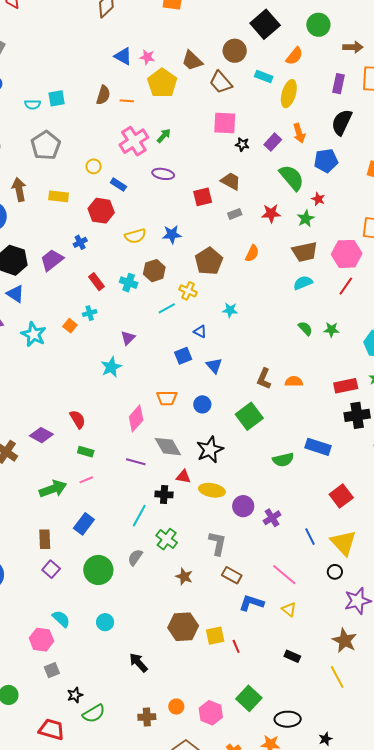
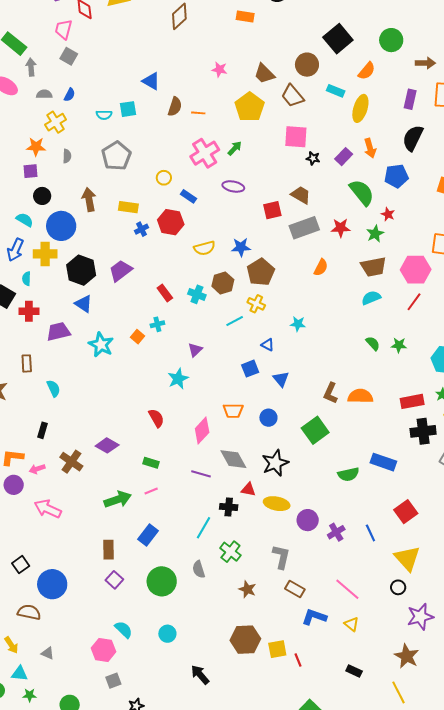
blue triangle: (123, 56) -> (151, 81), moved
yellow pentagon: (162, 83) -> (250, 107), moved
gray rectangle: (235, 214) -> (304, 228), size x2.0
blue cross: (80, 242) -> (141, 229), moved
brown pentagon: (209, 261) -> (261, 272), moved
orange semicircle: (294, 381) -> (360, 396), size x1.4
red semicircle: (78, 419) -> (156, 418), moved
blue line: (310, 537) -> (370, 533), moved
gray semicircle: (135, 557) -> (199, 569), turned -54

